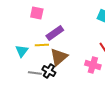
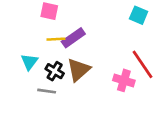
yellow line: (42, 45) -> (56, 39), moved
black cross: (49, 71) -> (55, 71), moved

